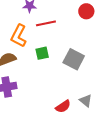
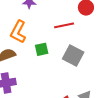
red line: (46, 23) -> (64, 25), moved

